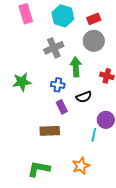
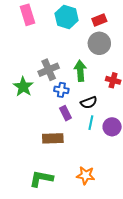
gray cross: (54, 48) -> (49, 70), moved
green star: (22, 82) -> (23, 87), turned -30
cyan line: (94, 135) -> (91, 123), moved
orange star: (81, 166) -> (86, 175), turned 30

